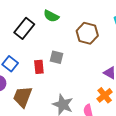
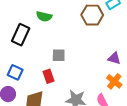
brown hexagon: (87, 33) -> (92, 15), moved
red rectangle: (39, 67) -> (49, 76), moved

